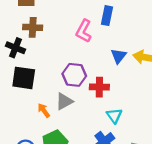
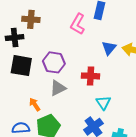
black cross: (16, 48) -> (15, 38), turned -30
purple hexagon: (74, 75) -> (54, 62), moved
orange arrow: (44, 110) -> (35, 104), moved

